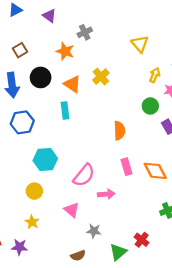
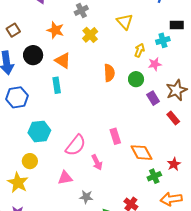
gray cross: (85, 32) -> (81, 10), moved
yellow cross: (101, 77) -> (90, 35), moved
orange semicircle: (119, 131) -> (109, 73), moved
orange diamond: (155, 171) -> (141, 153), moved
pink arrow: (106, 194) -> (97, 162), turned 70
pink triangle: (72, 210) -> (65, 178), turned -49
yellow star: (32, 222) -> (18, 183), moved, size x1.5

